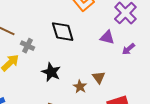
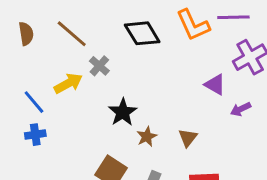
black diamond: (63, 32) -> (142, 33), moved, turned -30
brown star: (80, 87) -> (147, 137), moved

